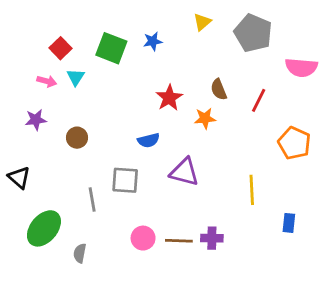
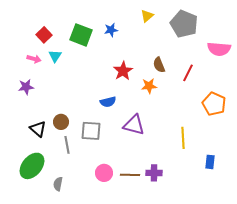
brown circle: (77, 138) -> (61, 122), moved
black triangle: (19, 178) -> (38, 129), moved

